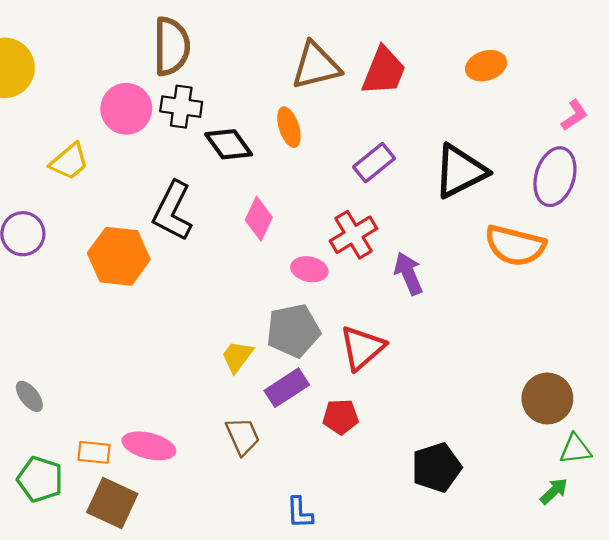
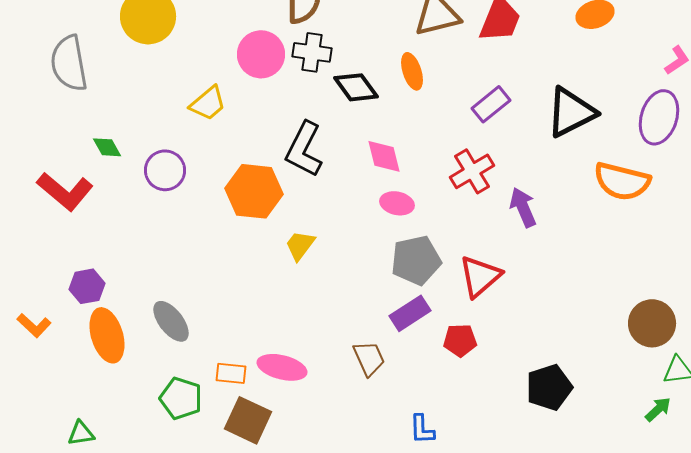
pink diamond: (259, 219) -> (384, 156), turned -39
pink ellipse: (309, 269) -> (397, 203), moved
yellow trapezoid: (237, 356) -> (300, 245), moved
gray ellipse: (29, 396) -> (171, 321), size x1.4

